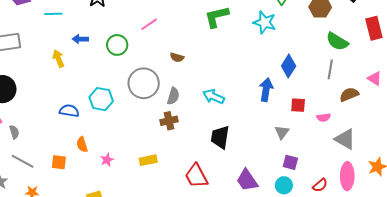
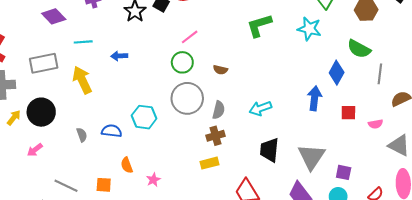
cyan line: (53, 14) -> (83, 42), moved
green semicircle: (337, 41) -> (359, 49), moved
green circle: (117, 45) -> (182, 62), moved
yellow arrow: (58, 59) -> (82, 80), moved, size x1.5
cyan arrow: (214, 97) -> (260, 108), turned -40
gray semicircle: (14, 132) -> (82, 135), moved
gray triangle: (282, 132) -> (312, 157), moved, size x1.8
yellow rectangle: (148, 160) -> (210, 163), moved

